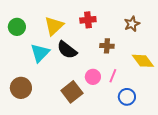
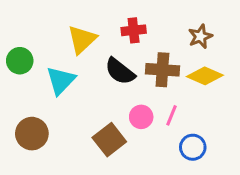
green circle: (17, 27) -> (20, 61), moved
brown cross: (107, 46) -> (162, 70), size x1.5
black semicircle: (67, 50) -> (120, 71), moved
yellow diamond: (143, 61) -> (205, 76), moved, turned -30

